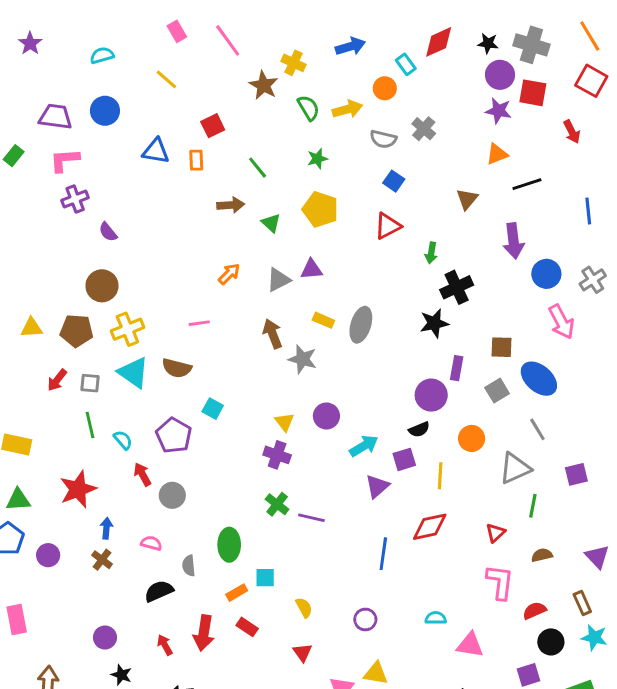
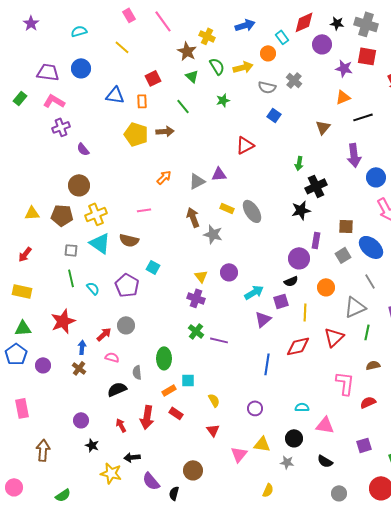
purple circle: (500, 75) -> (322, 44), moved
pink L-shape: (65, 160) -> (54, 101), turned 35
yellow pentagon: (320, 209) -> (136, 134), moved
green triangle: (271, 223) -> (192, 76), moved
red triangle: (388, 226) -> (245, 145), moved
gray ellipse: (361, 325) -> (252, 211), turned -50
red arrow: (57, 380) -> (25, 254), moved
red arrow: (142, 474) -> (104, 334), moved, turned 77
red triangle: (496, 533) -> (334, 337), moved, size x1.5
black circle: (551, 642) -> (294, 438), moved

